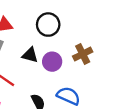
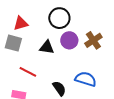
purple circle: (52, 62) -> (69, 40), moved

